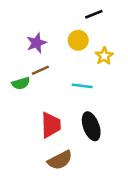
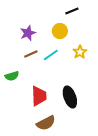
yellow star: (104, 56) -> (80, 52), moved
green semicircle: (21, 83) -> (12, 76), moved
cyan line: (82, 86) -> (51, 55), moved, turned -42

